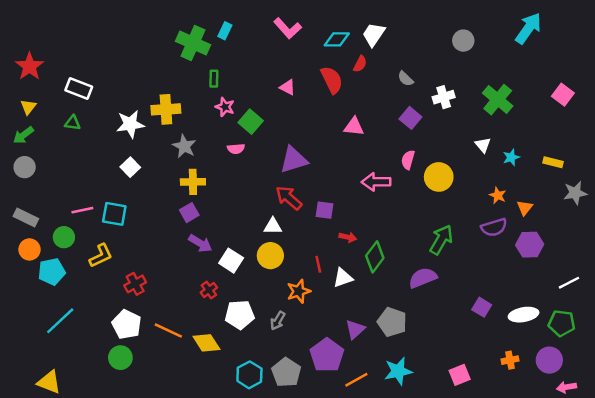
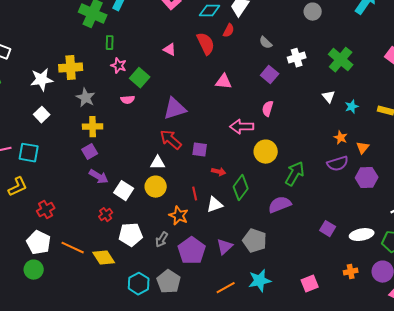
yellow circle: (439, 177) -> (266, 152), moved
orange star: (299, 291) -> (179, 216), turned -30
purple pentagon: (327, 355) -> (192, 251), moved

